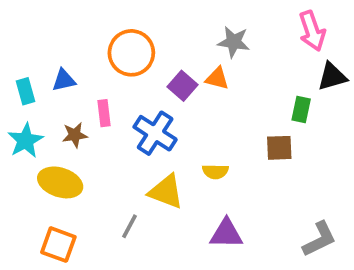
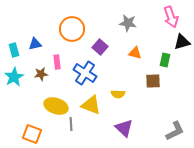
orange triangle: (217, 78) -> (135, 53), moved
yellow ellipse: (60, 182) -> (56, 106), moved
gray line: (130, 226) -> (71, 124), turned -32
purple triangle: (226, 234) -> (124, 128), turned 42

